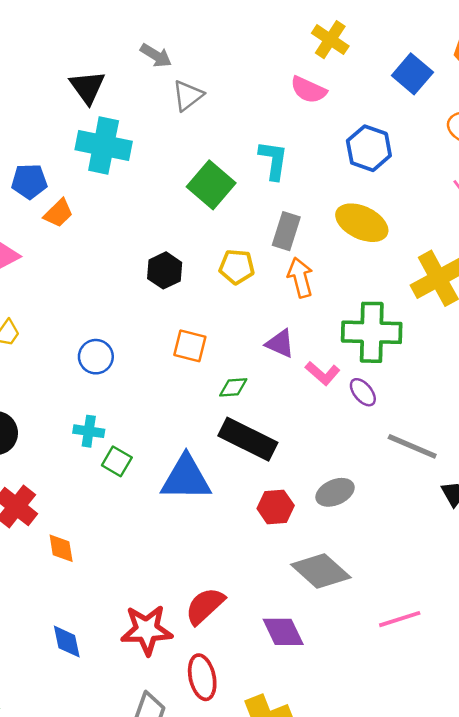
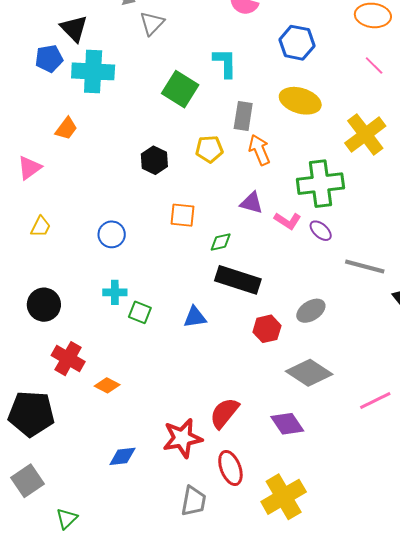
blue pentagon: (29, 181) -> (49, 59), moved
blue triangle: (186, 478) -> (195, 317), size x0.6
orange diamond: (61, 548) -> (107, 385), turned -45
blue diamond: (67, 642) -> (122, 456), turned -76

